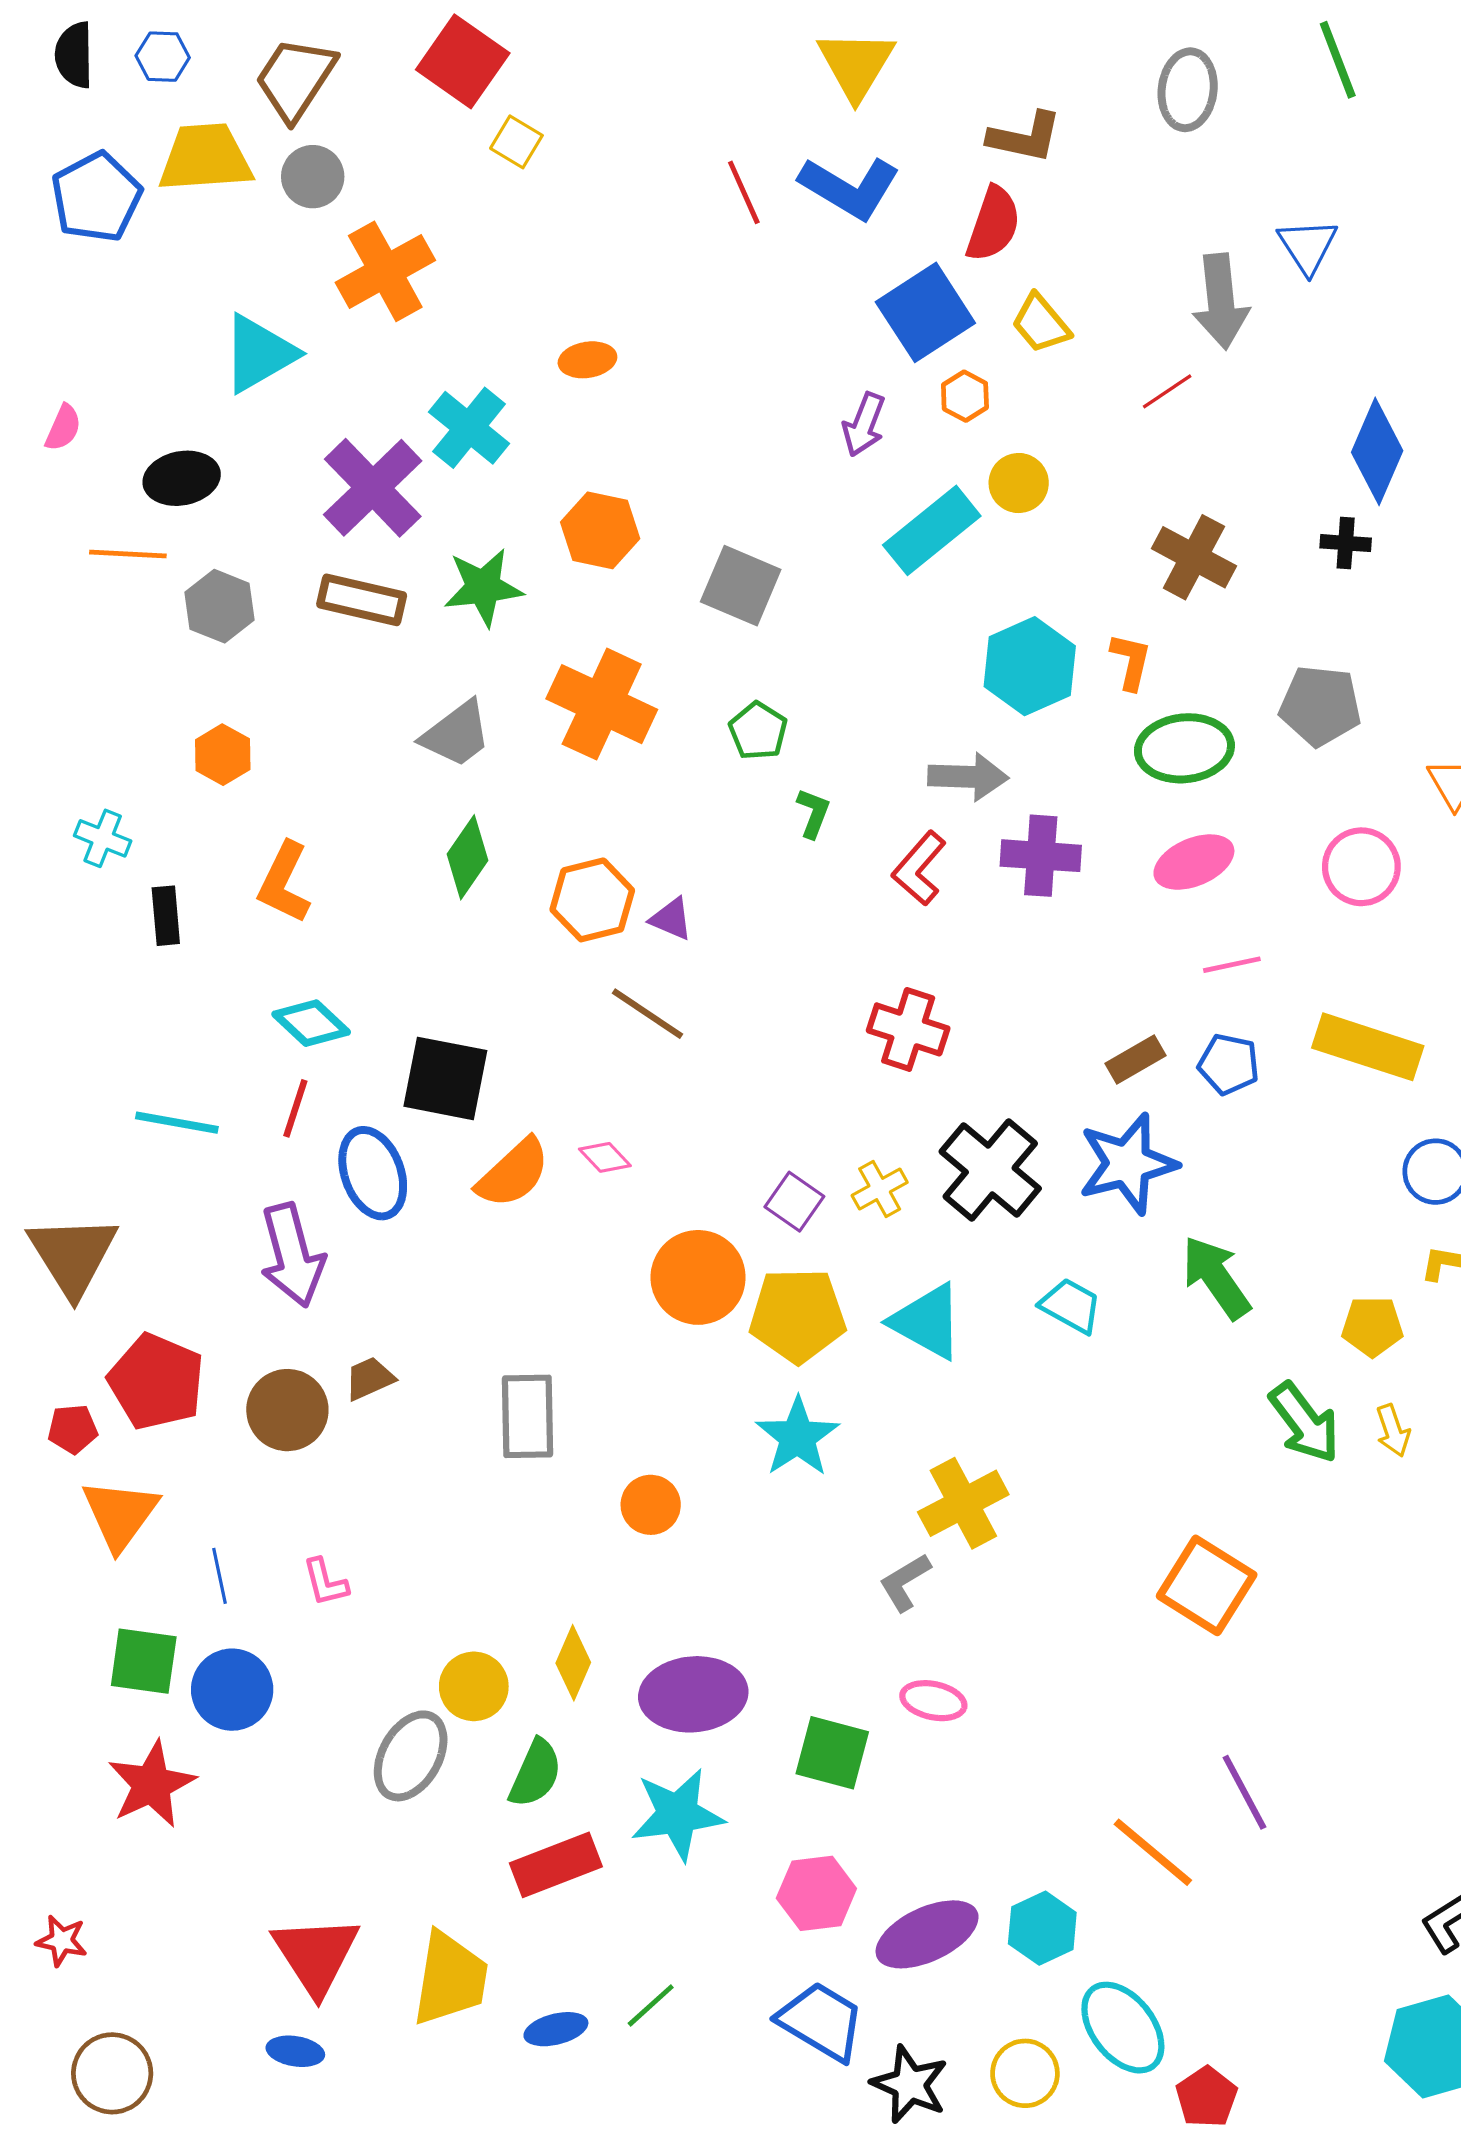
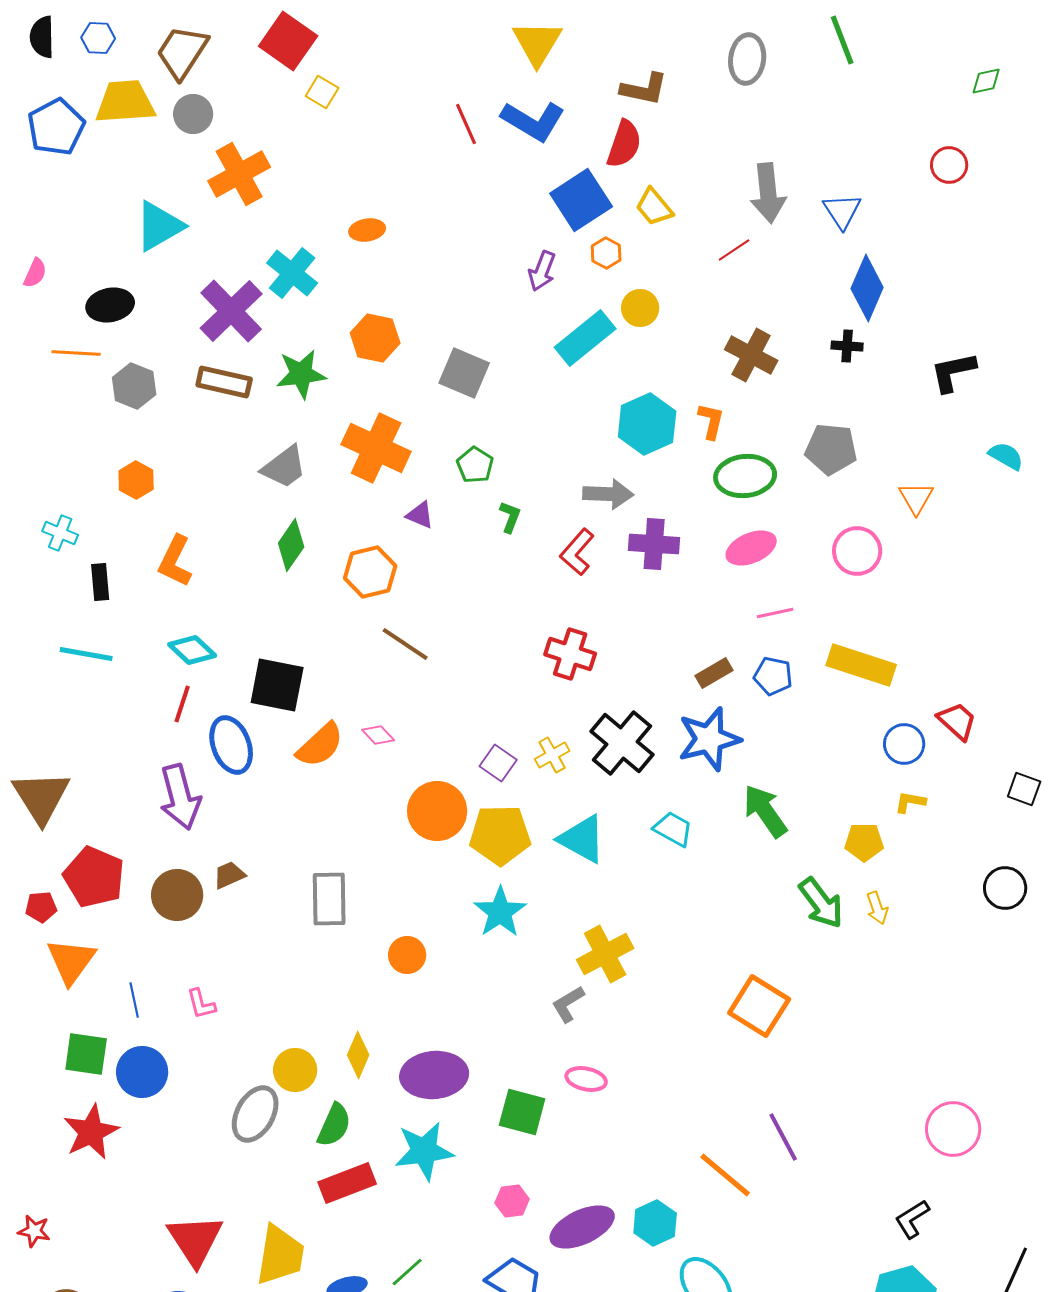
blue triangle: (1308, 246) -> (842, 211), moved
purple triangle: (671, 919) -> (420, 515), moved
cyan line: (177, 1123) -> (86, 654), moved
pink hexagon: (816, 1893) -> (512, 1201), size x0.7

